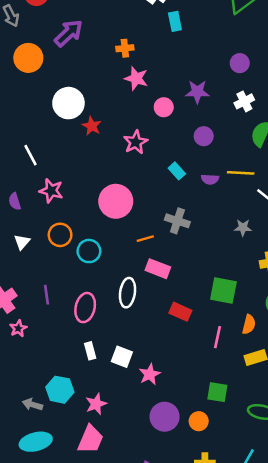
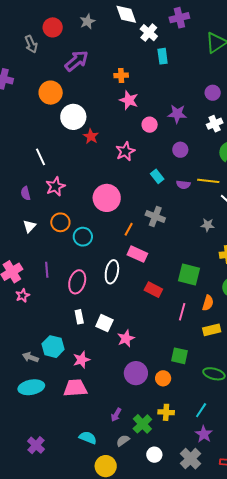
orange circle: (28, 58) -> (51, 93), moved
pink star: (51, 191) -> (55, 186), turned 30
orange line: (145, 239) -> (129, 229), turned -48
pink trapezoid: (90, 439) -> (75, 388), turned -120

